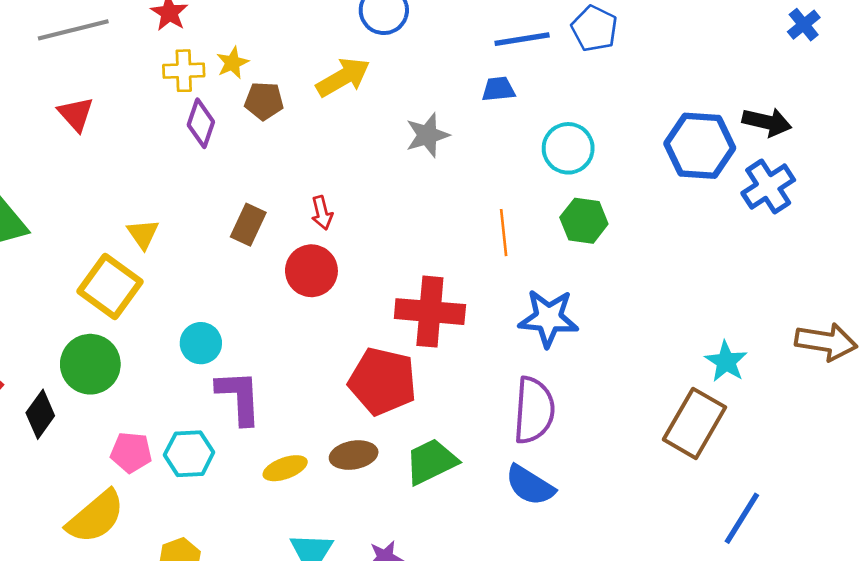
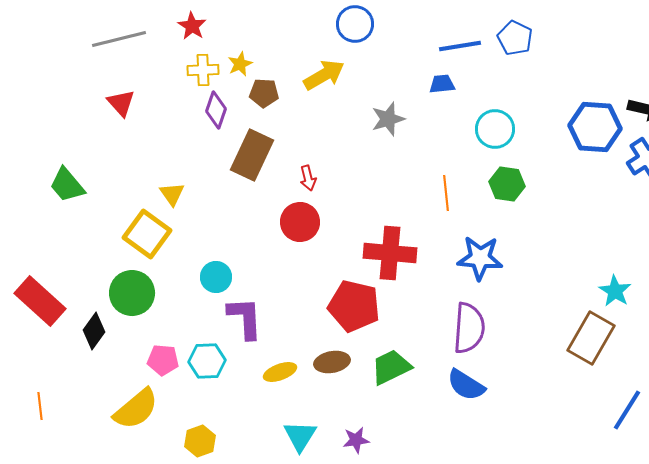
brown rectangle: (248, 225) -> (252, 155), moved, size x1.6

